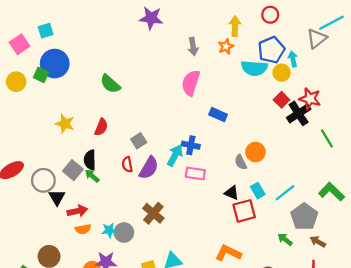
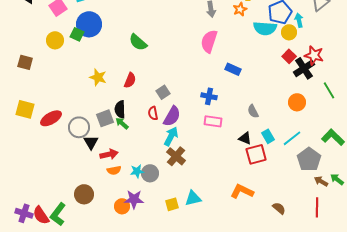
orange circle: (255, 152) -> (297, 102), moved
cyan arrow: (175, 155) -> (171, 136), moved
gray square: (73, 170) -> (105, 118), turned 30
green arrow: (285, 239) -> (337, 179), moved

